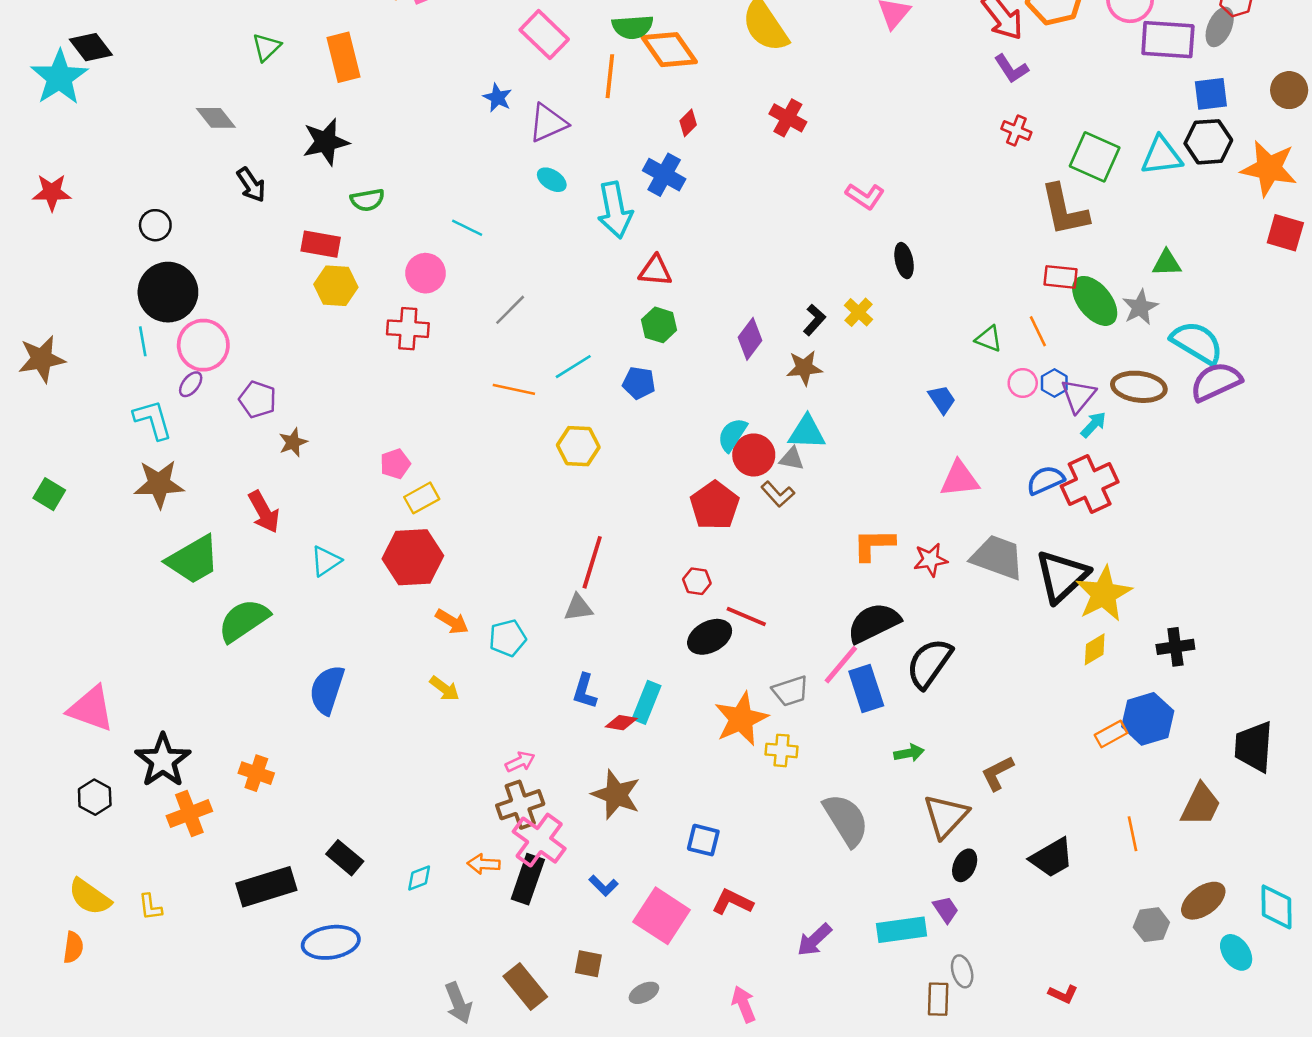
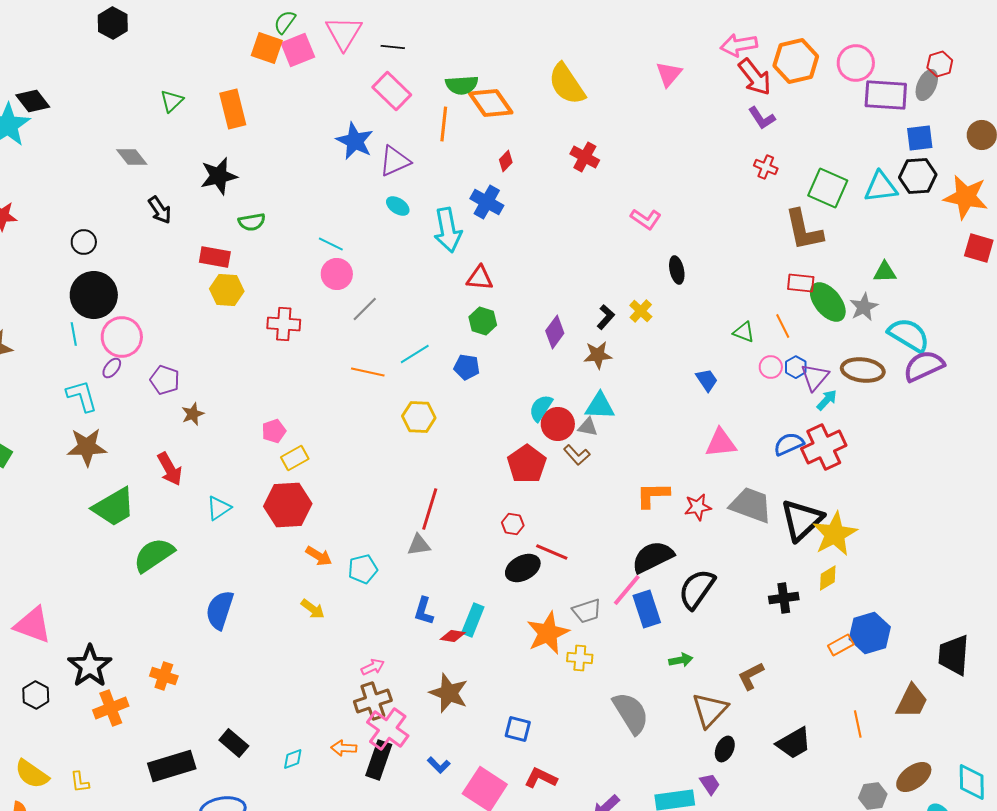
blue star: (497, 98) -> (355, 141), size x1.6
pink circle: (425, 273) -> (337, 274), moved
black cross: (1175, 647) -> (784, 598), moved

